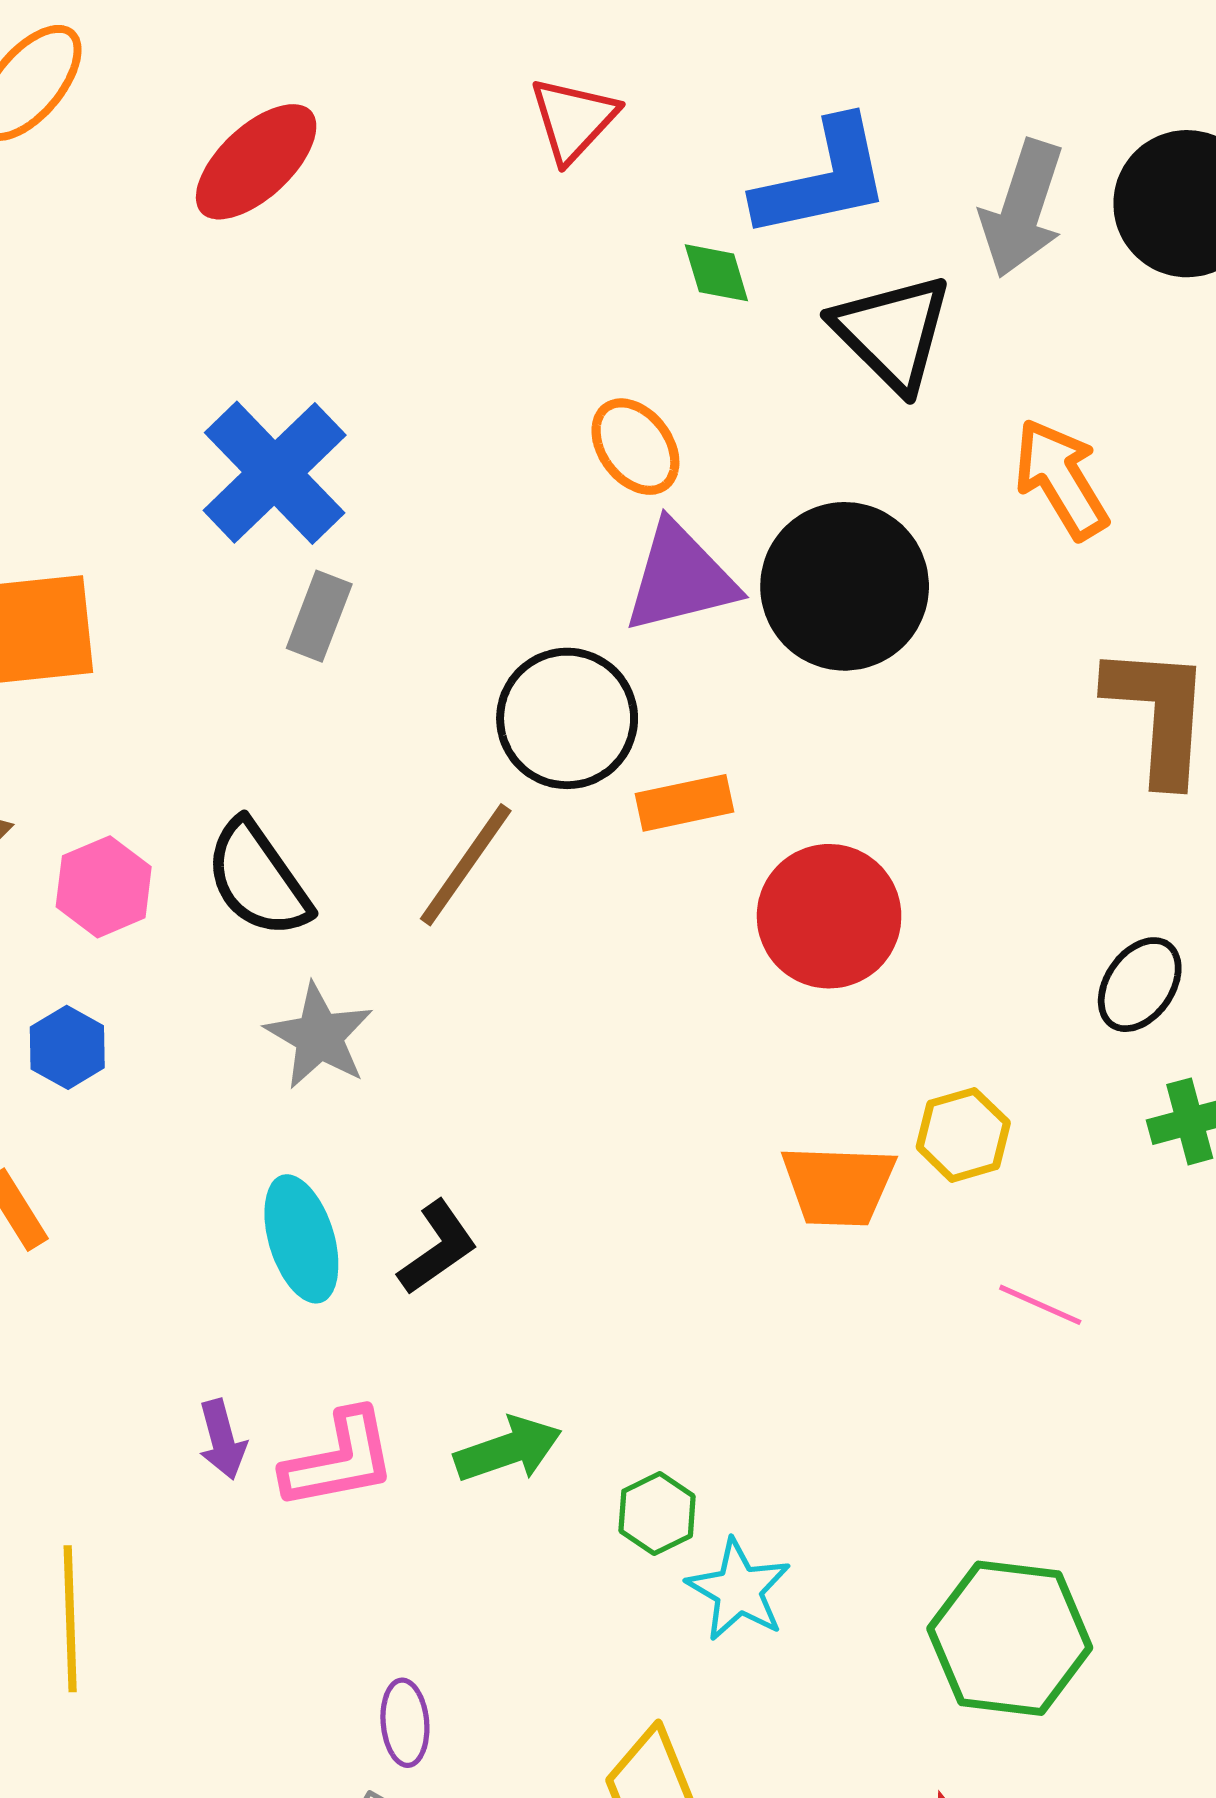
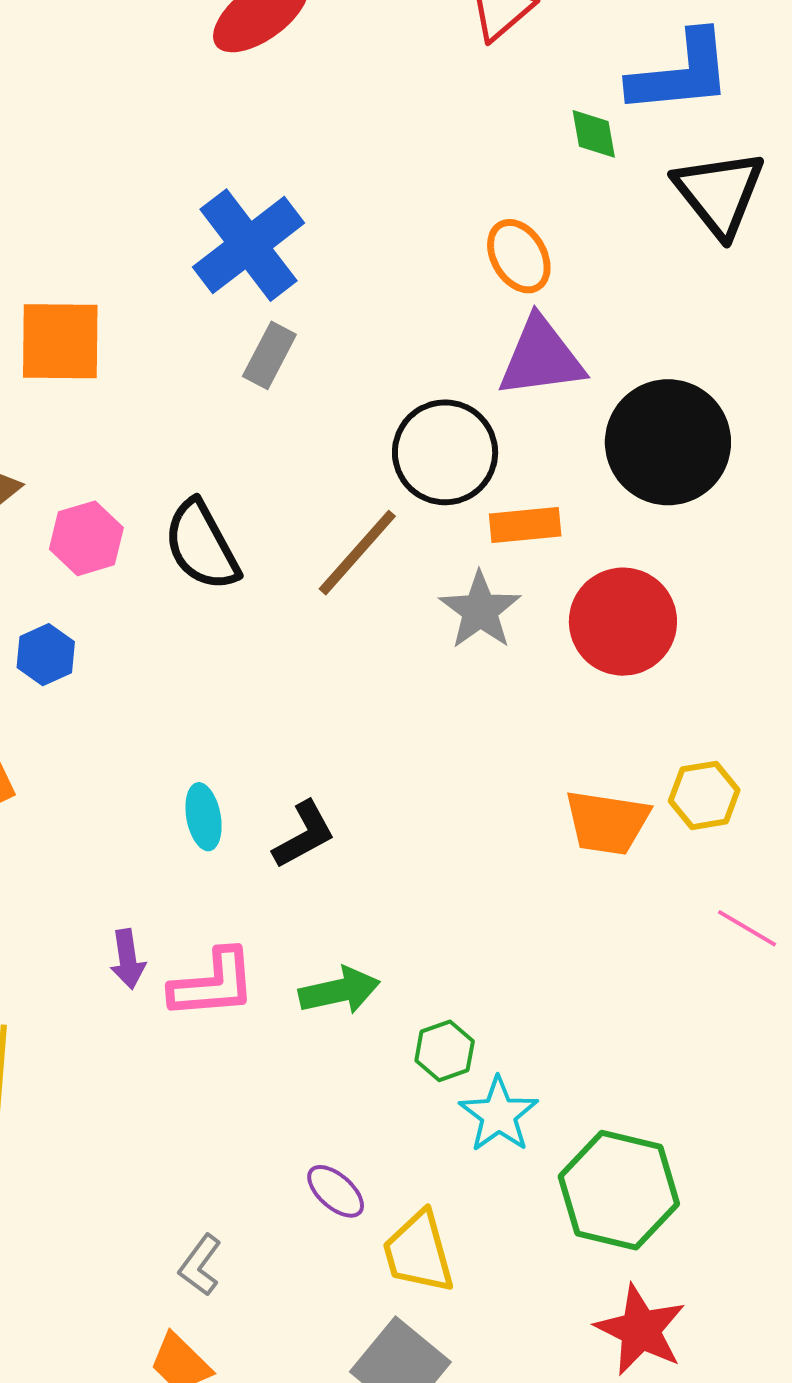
black circle: (845, 586) -> (668, 442), moved
gray star: (319, 1036) -> (480, 610), moved
cyan ellipse: (301, 1239) -> (204, 817), size x0.7
green hexagon: (1010, 1638) -> (619, 1190), moved
purple ellipse: (405, 1723) -> (336, 1191), moved, turned -50

